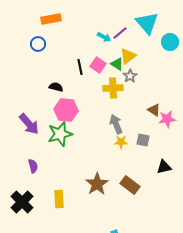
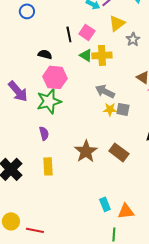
green triangle: (117, 64) -> (86, 55), moved
gray star: (130, 76) -> (133, 39), moved
gray arrow: (116, 124) -> (105, 91), turned -42
gray square: (143, 140) -> (123, 109), moved
purple semicircle: (33, 166) -> (44, 133), moved

